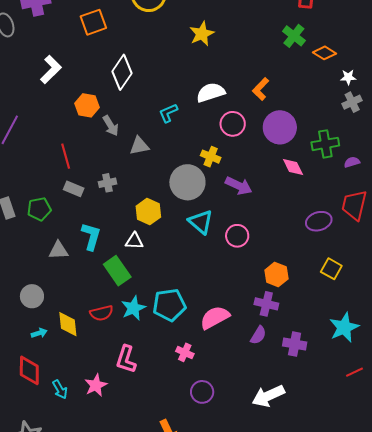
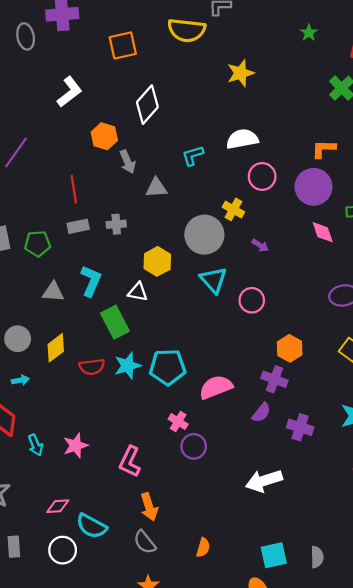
orange L-shape: (261, 89) -> (324, 149), moved, turned 40
purple arrow: (239, 186) -> (260, 245), size x0.6
gray rectangle: (74, 189) -> (78, 226), turned -42
yellow diamond: (68, 324) -> (56, 348), moved, turned 52
pink L-shape: (126, 359) -> (130, 462), moved
purple circle: (202, 392) -> (194, 446), moved

